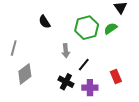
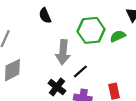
gray arrow: (66, 51) -> (63, 52), size x1.5

